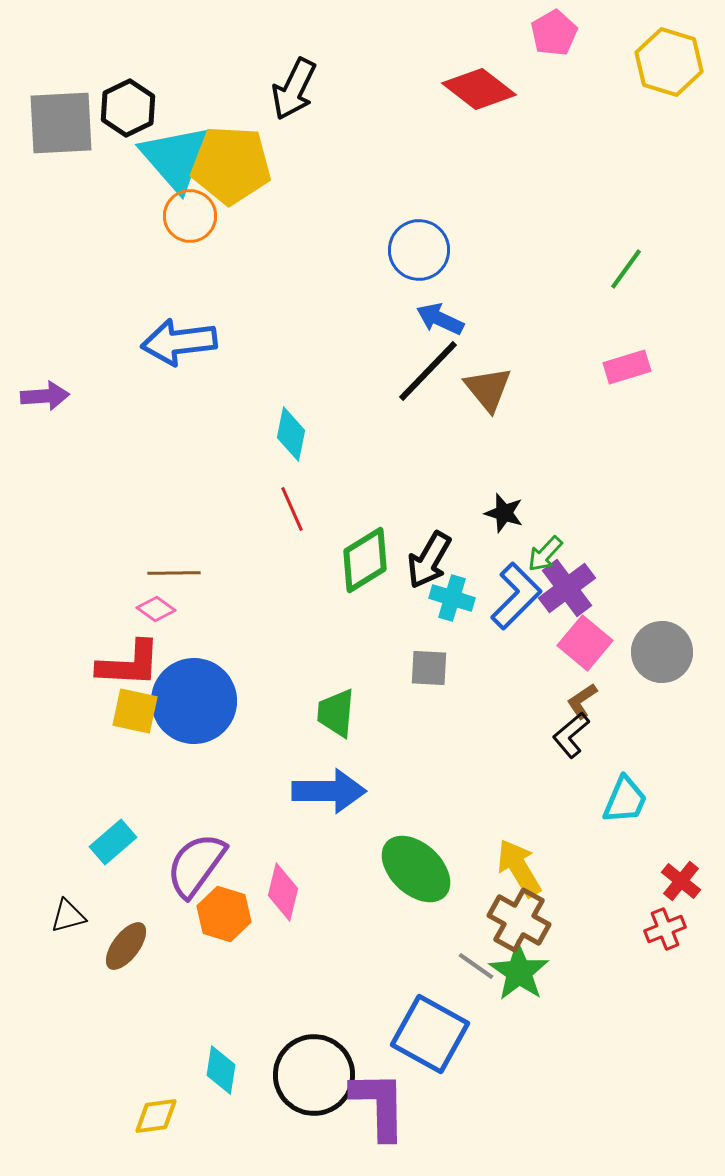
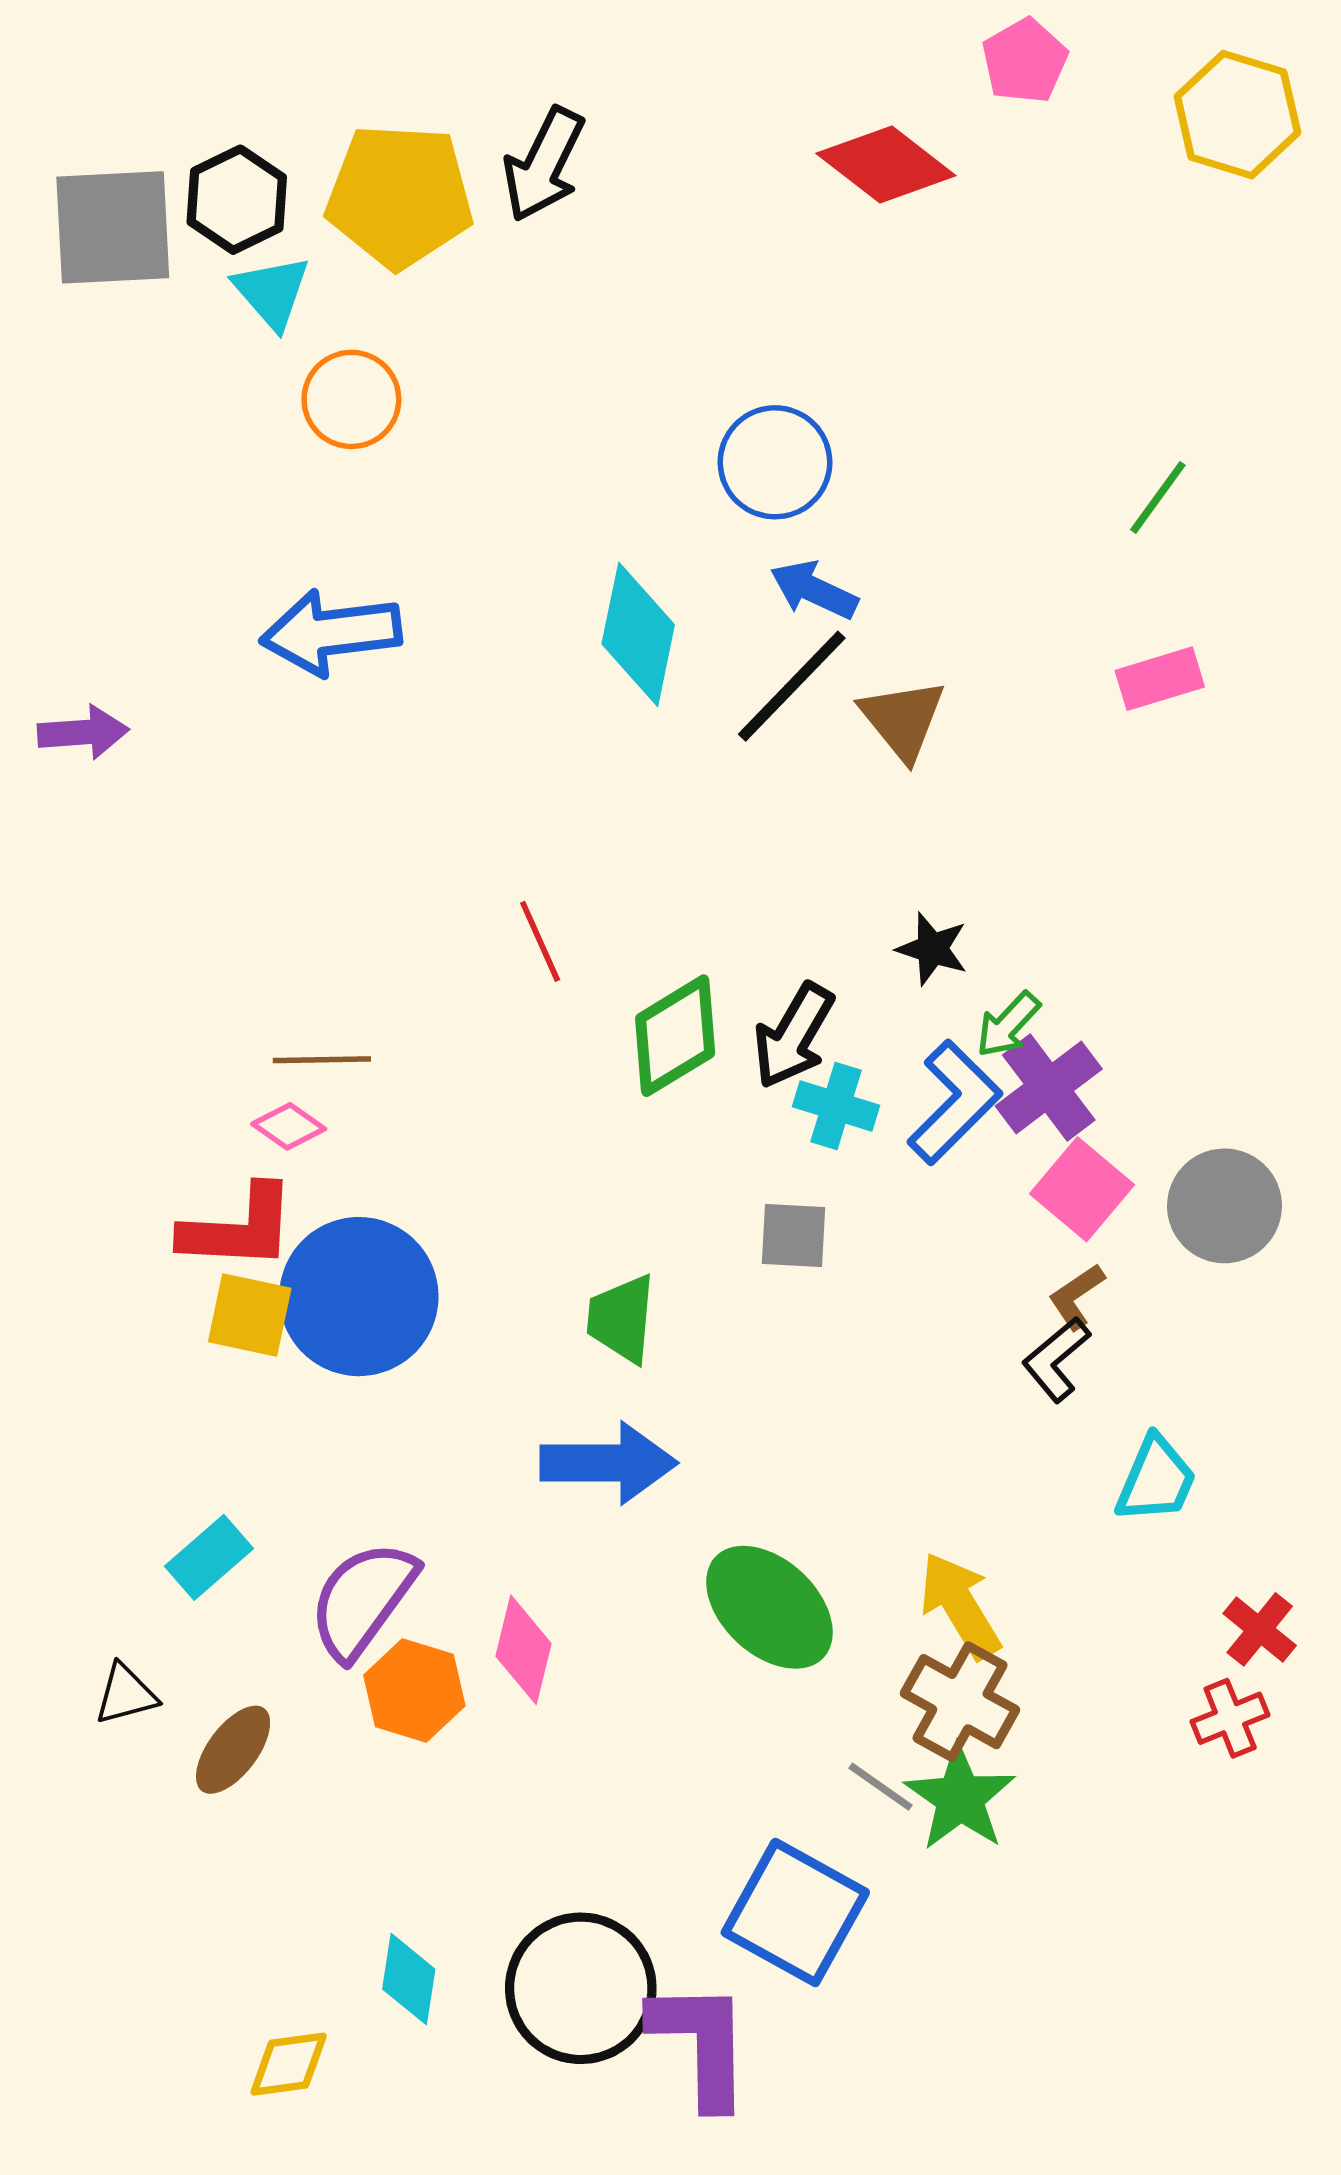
cyan triangle: (175, 158) -> (272, 292), moved, size x0.6
yellow pentagon: (231, 165) -> (400, 196), moved
cyan diamond: (291, 434) -> (638, 634), moved, size x1.4

